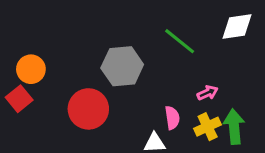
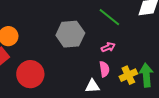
pink arrow: (208, 93) -> (108, 47), moved
red circle: (88, 109) -> (30, 74), moved

